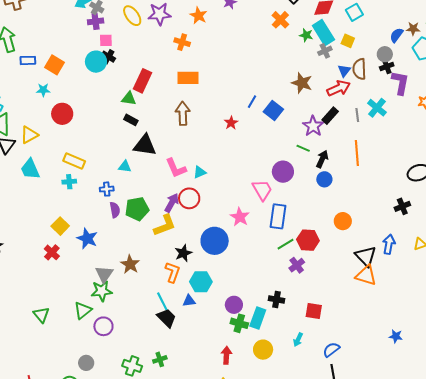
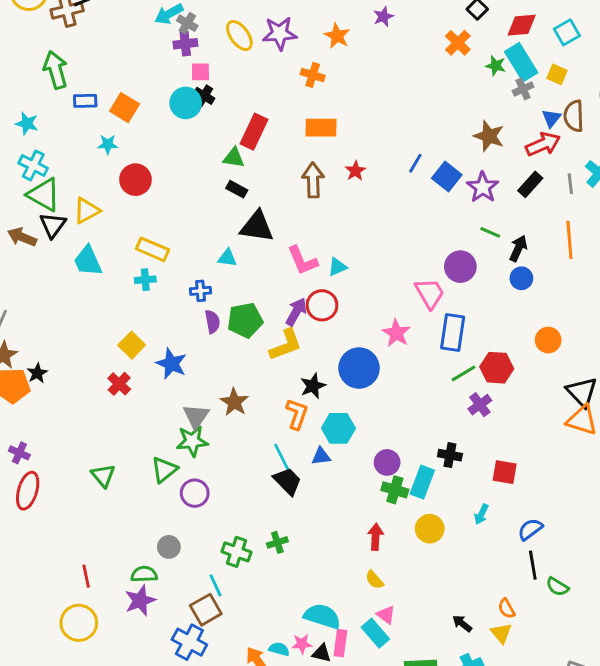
red star: (231, 123) -> (355, 171), moved
purple star: (313, 126) -> (483, 187), moved

